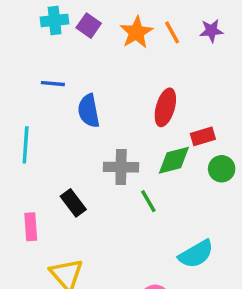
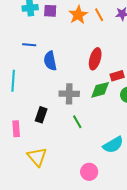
purple square: (89, 26) -> (50, 11), turned -32
green line: (148, 201) -> (77, 122), moved
black rectangle: (73, 203) -> (41, 115), turned 56

